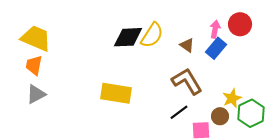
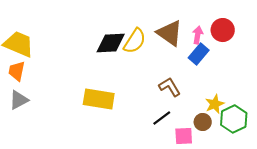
brown triangle: (187, 45) -> (170, 33), moved, size x1.8
brown L-shape: (187, 81) -> (170, 87), size x0.7

